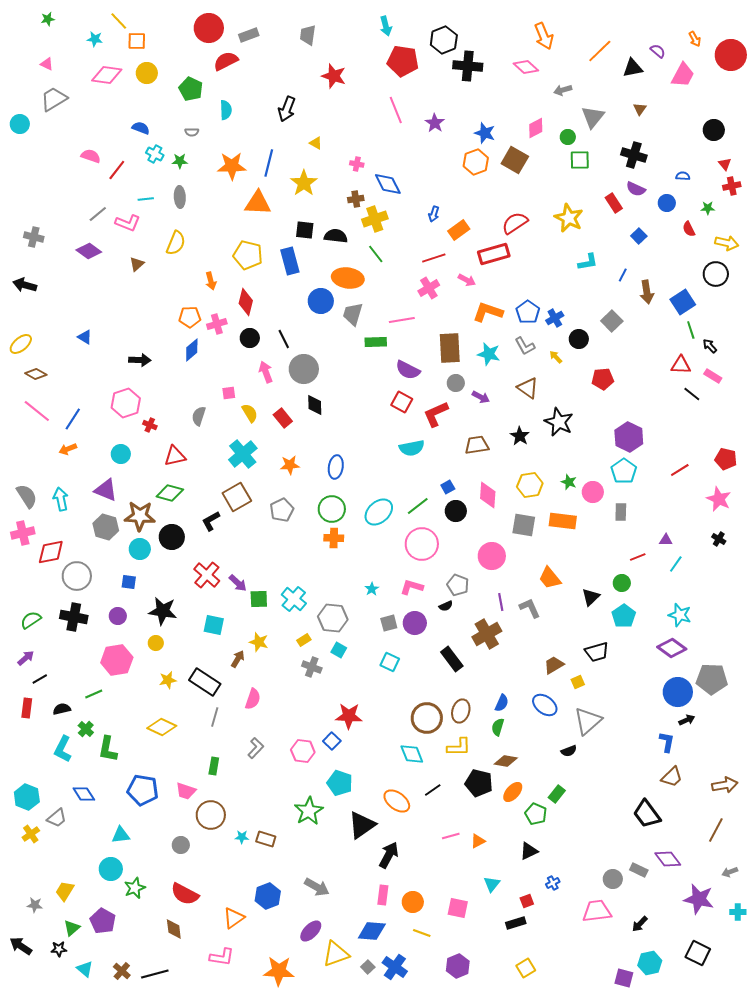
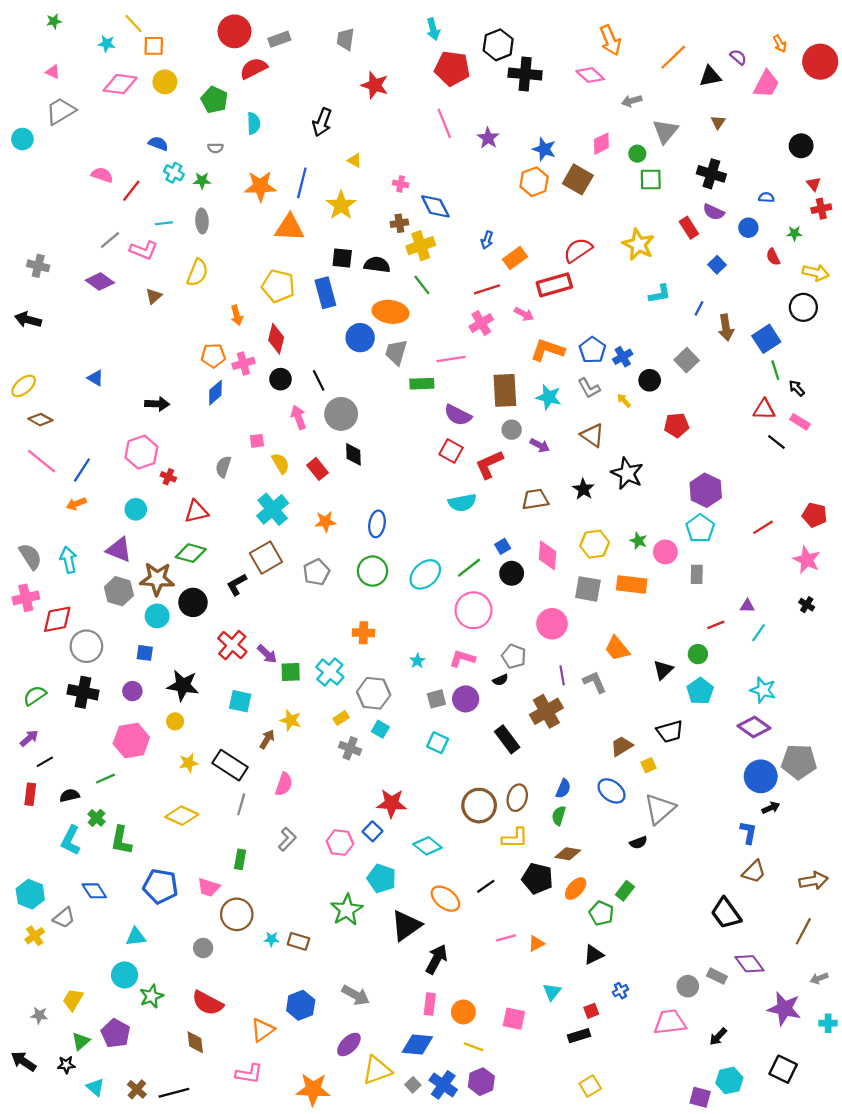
orange cross: (334, 538) -> (364, 633), moved
cyan diamond: (412, 754) -> (427, 846), moved, turned -30
purple hexagon: (458, 966) -> (481, 1082), moved

